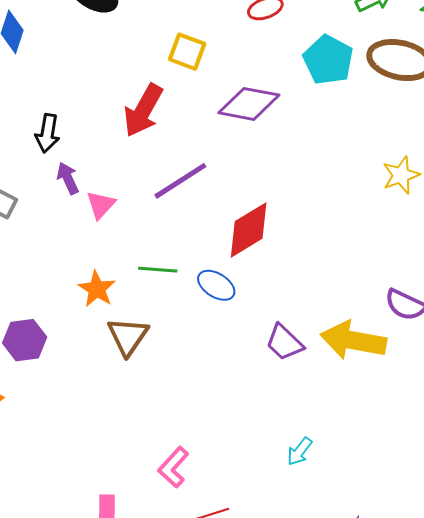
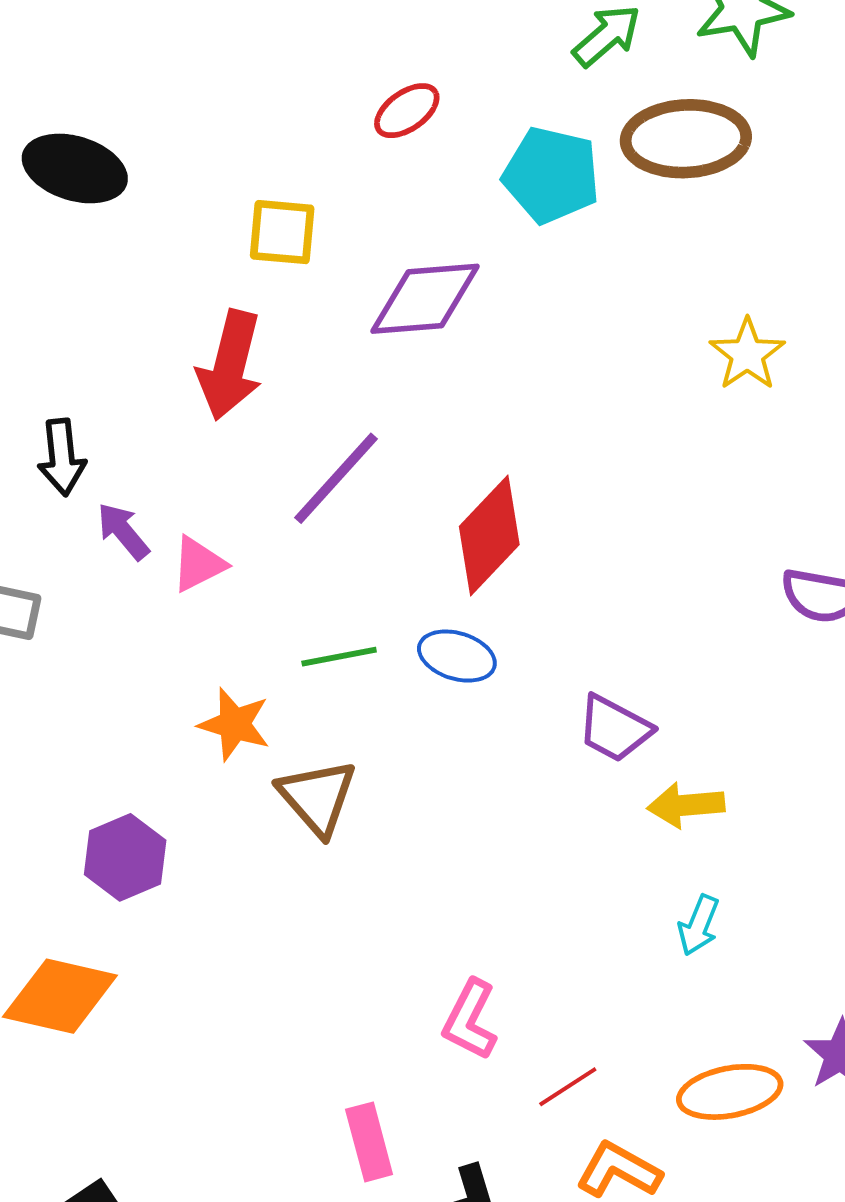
pink triangle: (101, 205) -> (198, 564), turned 36
yellow arrow: (353, 340) -> (686, 805), moved, size x0.6

